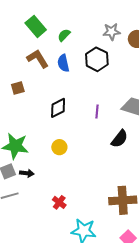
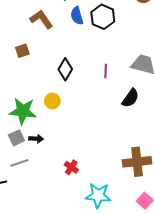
blue semicircle: (63, 63) -> (77, 16), moved
black diamond: (58, 108) -> (65, 69), turned -30
yellow circle: (59, 147) -> (52, 101), moved

